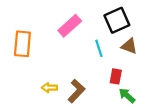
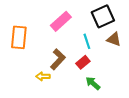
red rectangle: (116, 76) -> (83, 62), moved, turned 40
brown L-shape: (76, 91) -> (58, 59), moved
green arrow: (127, 96) -> (93, 83), moved

